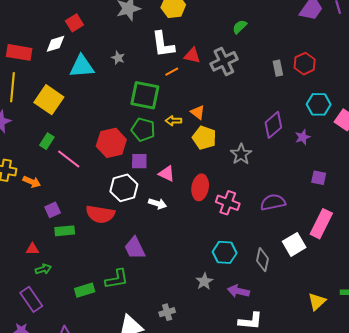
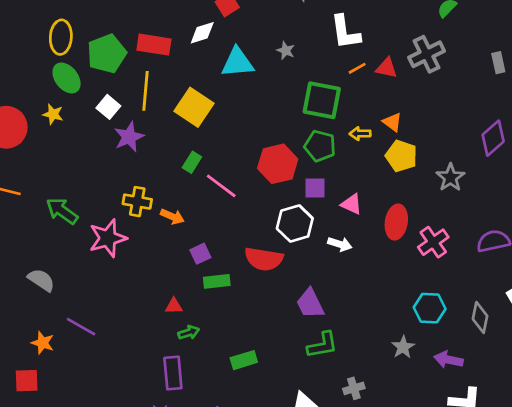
red triangle: (192, 56) -> (387, 68), moved
pink cross: (228, 203) -> (433, 242), turned 35
green L-shape: (117, 279) -> (322, 345), moved
purple rectangle: (31, 299) -> (173, 373), turned 30

